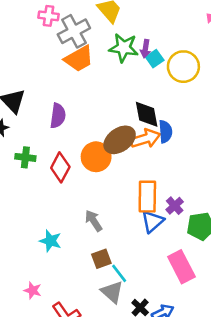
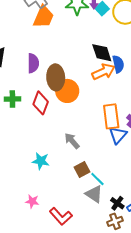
orange trapezoid: (79, 59) -> (43, 17), turned -30
brown ellipse: (120, 140) -> (56, 77), moved, turned -50

